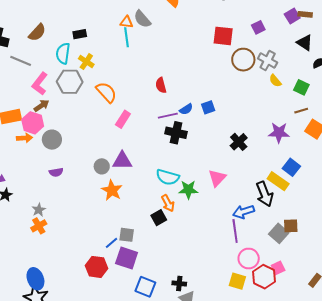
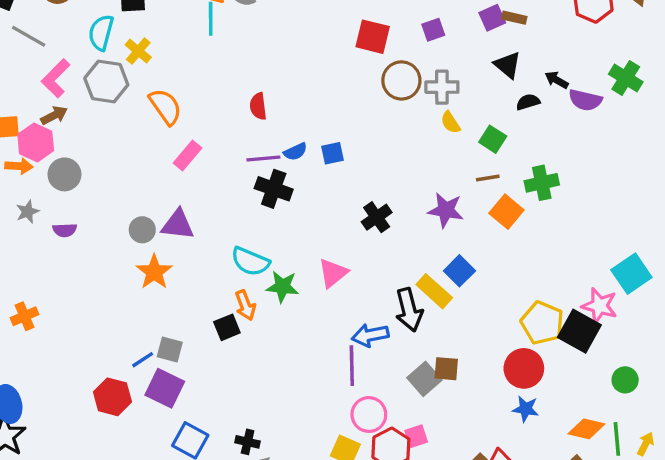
gray cross: (268, 60) -> (442, 87), turned -36
gray star: (39, 210) -> (27, 212), moved

